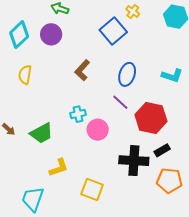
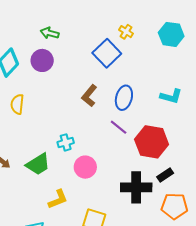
brown L-shape: (82, 70) -> (89, 96), moved
cyan cross: (78, 114) -> (66, 142), moved
pink circle: (98, 130) -> (85, 167), moved

